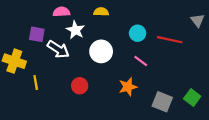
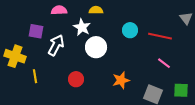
white star: (75, 30) -> (82, 27), moved
white arrow: (58, 49) -> (56, 45), turned -95
pink line: (141, 61) -> (164, 63), moved
green square: (192, 98) -> (181, 90), turned -35

